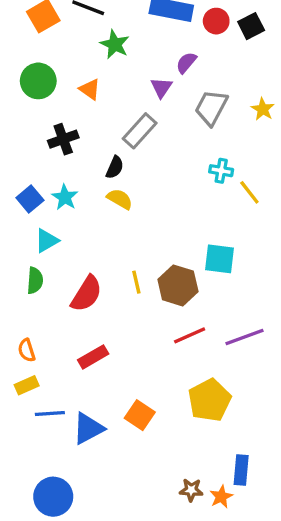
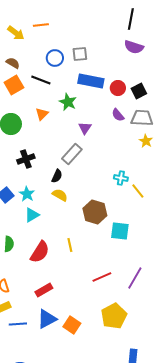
green star: (115, 44) -> (68, 102), moved
purple semicircle: (186, 63) -> (118, 115), moved, turned -80
orange triangle: (90, 89) -> (42, 114), moved, turned 40
gray trapezoid: (211, 108) -> (142, 118), moved, turned 65
cyan triangle: (47, 241) -> (32, 215), moved
brown hexagon: (178, 285) -> (95, 212), moved
purple line: (244, 337) -> (135, 278), turned -40
blue triangle: (88, 428) -> (47, 319), moved

